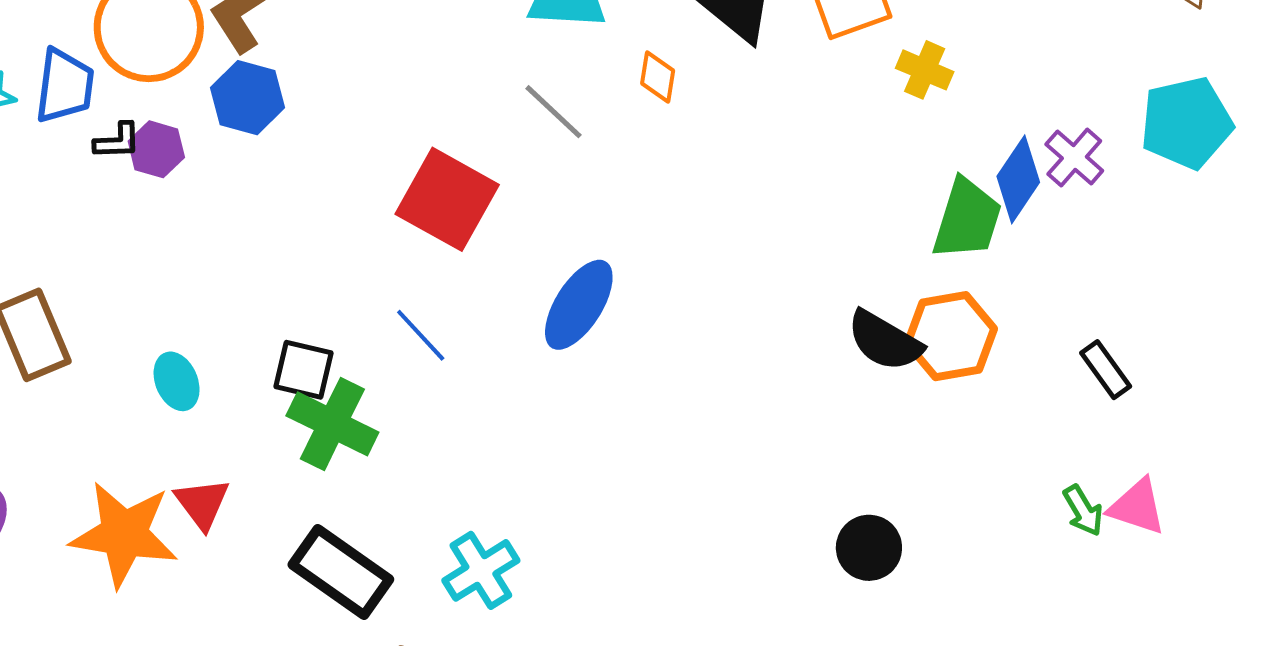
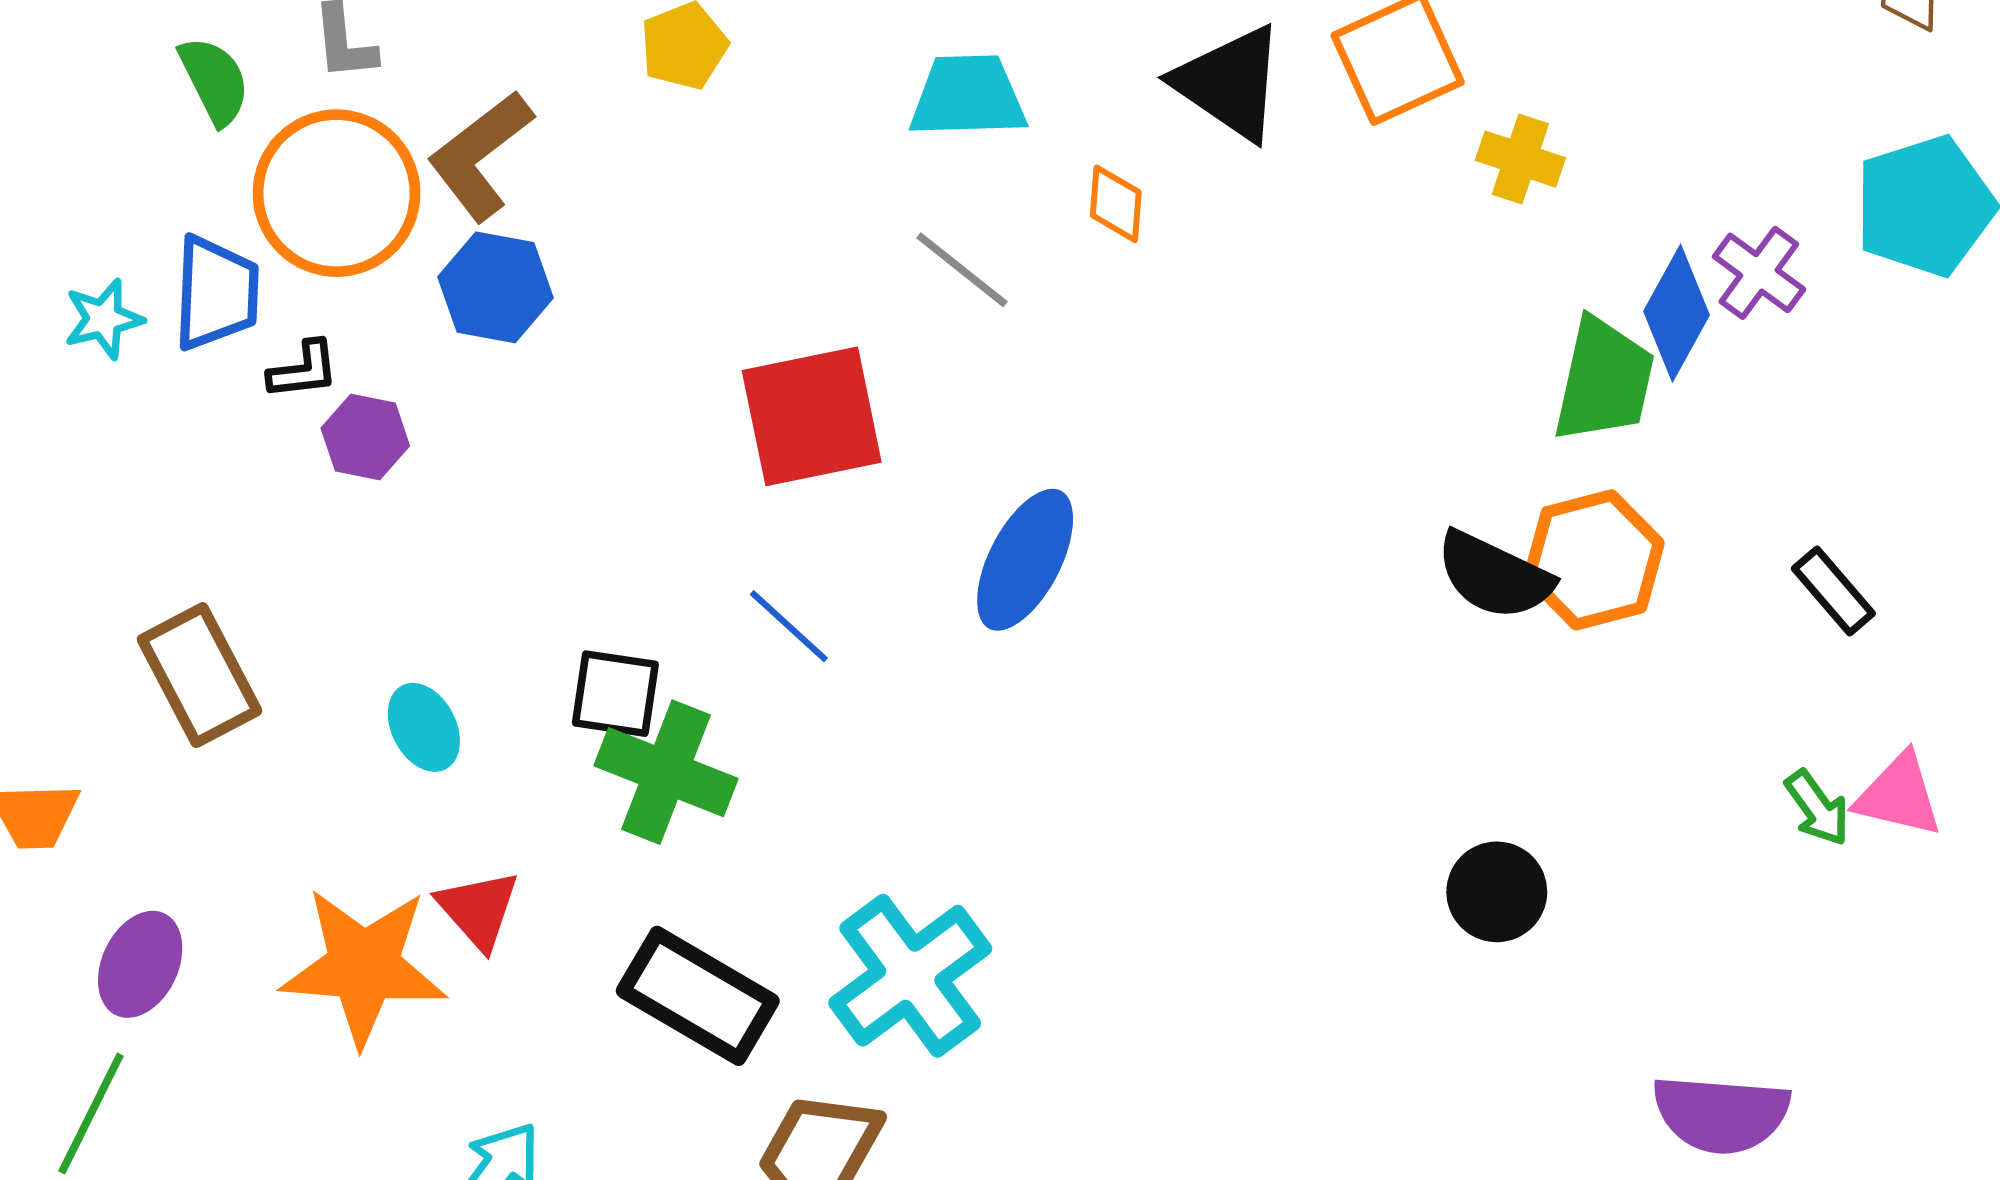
purple hexagon: (156, 149) -> (365, 437), moved
red square: (447, 199) -> (812, 416), turned -36
cyan cross: (481, 570) -> (910, 976), size x1.4

